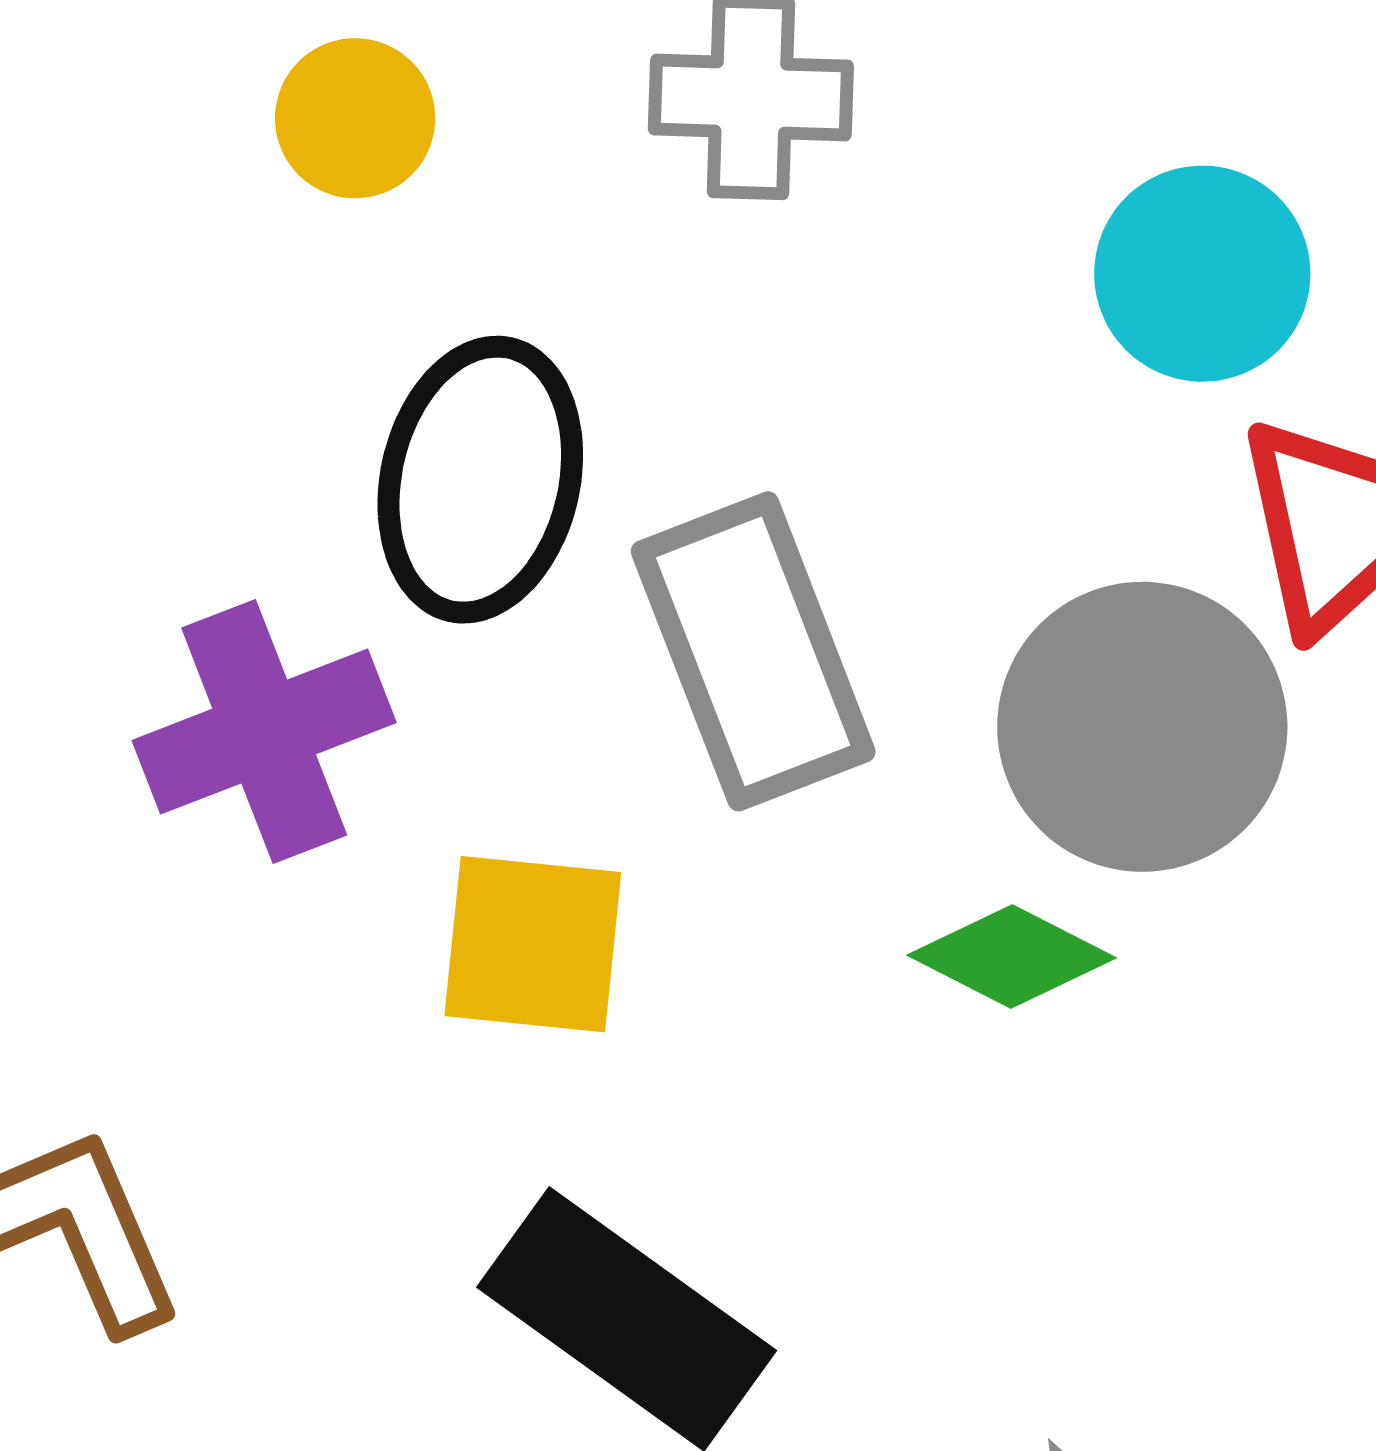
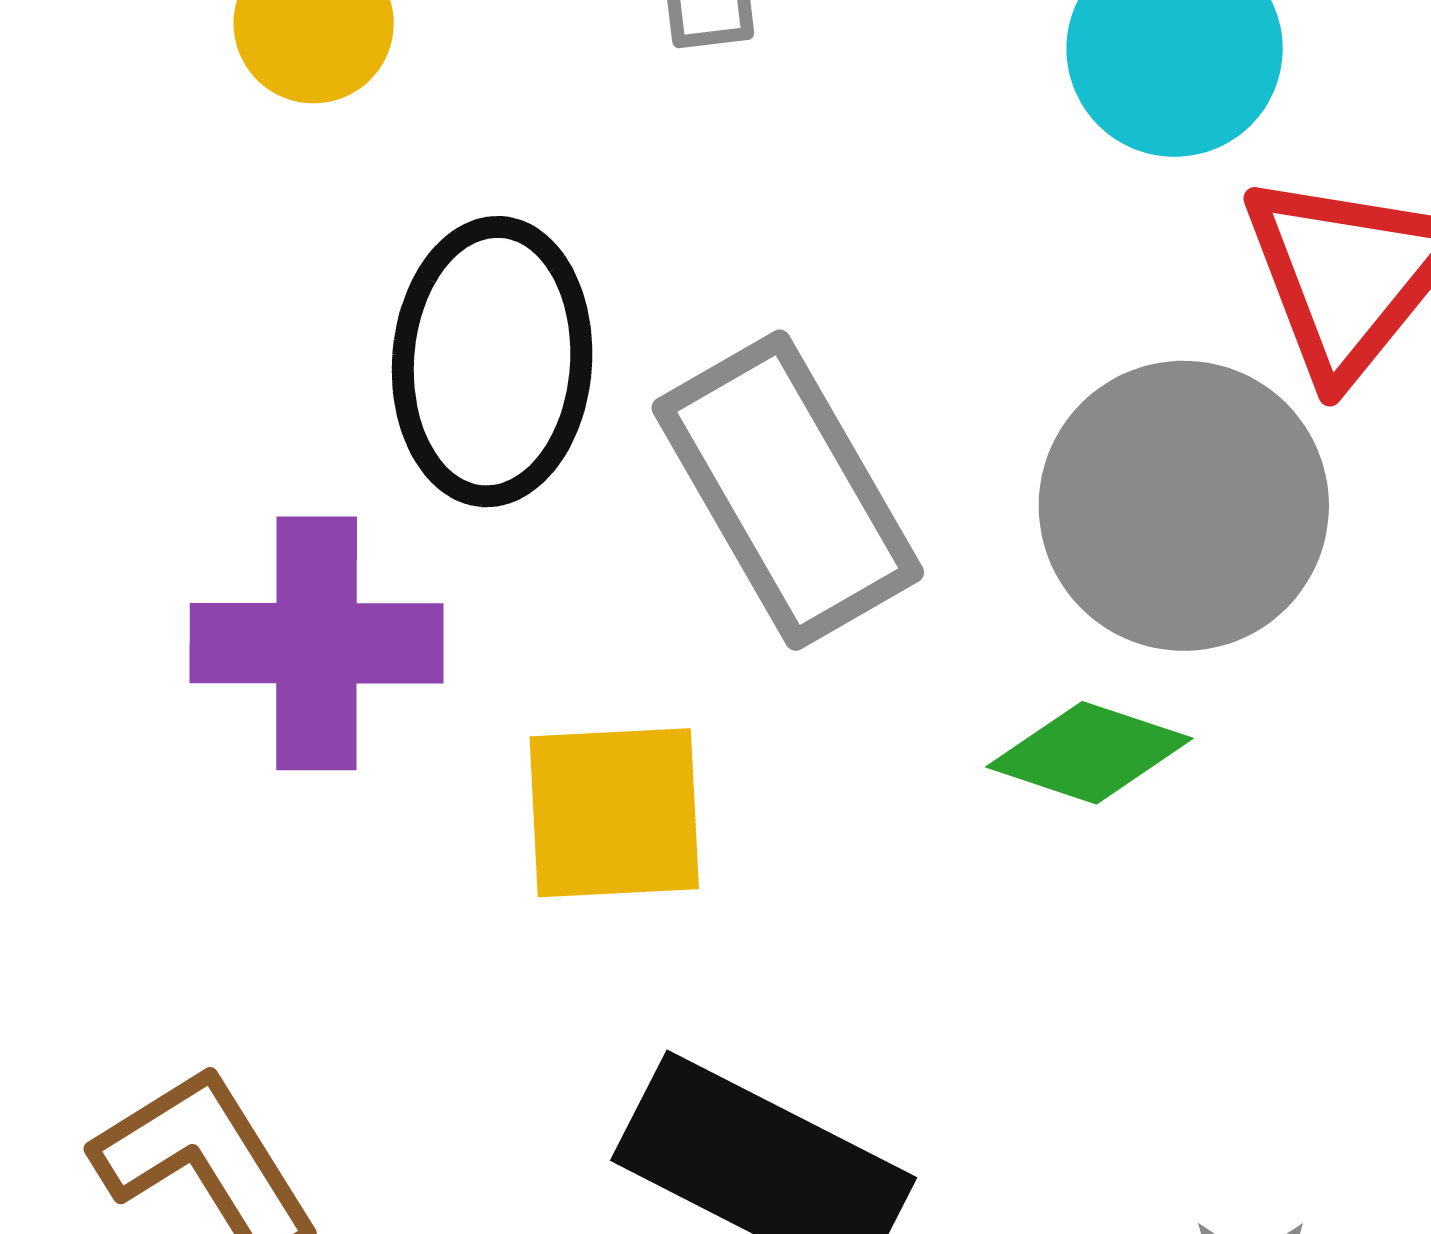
purple cross: (264, 732) -> (317, 643), turned 30

